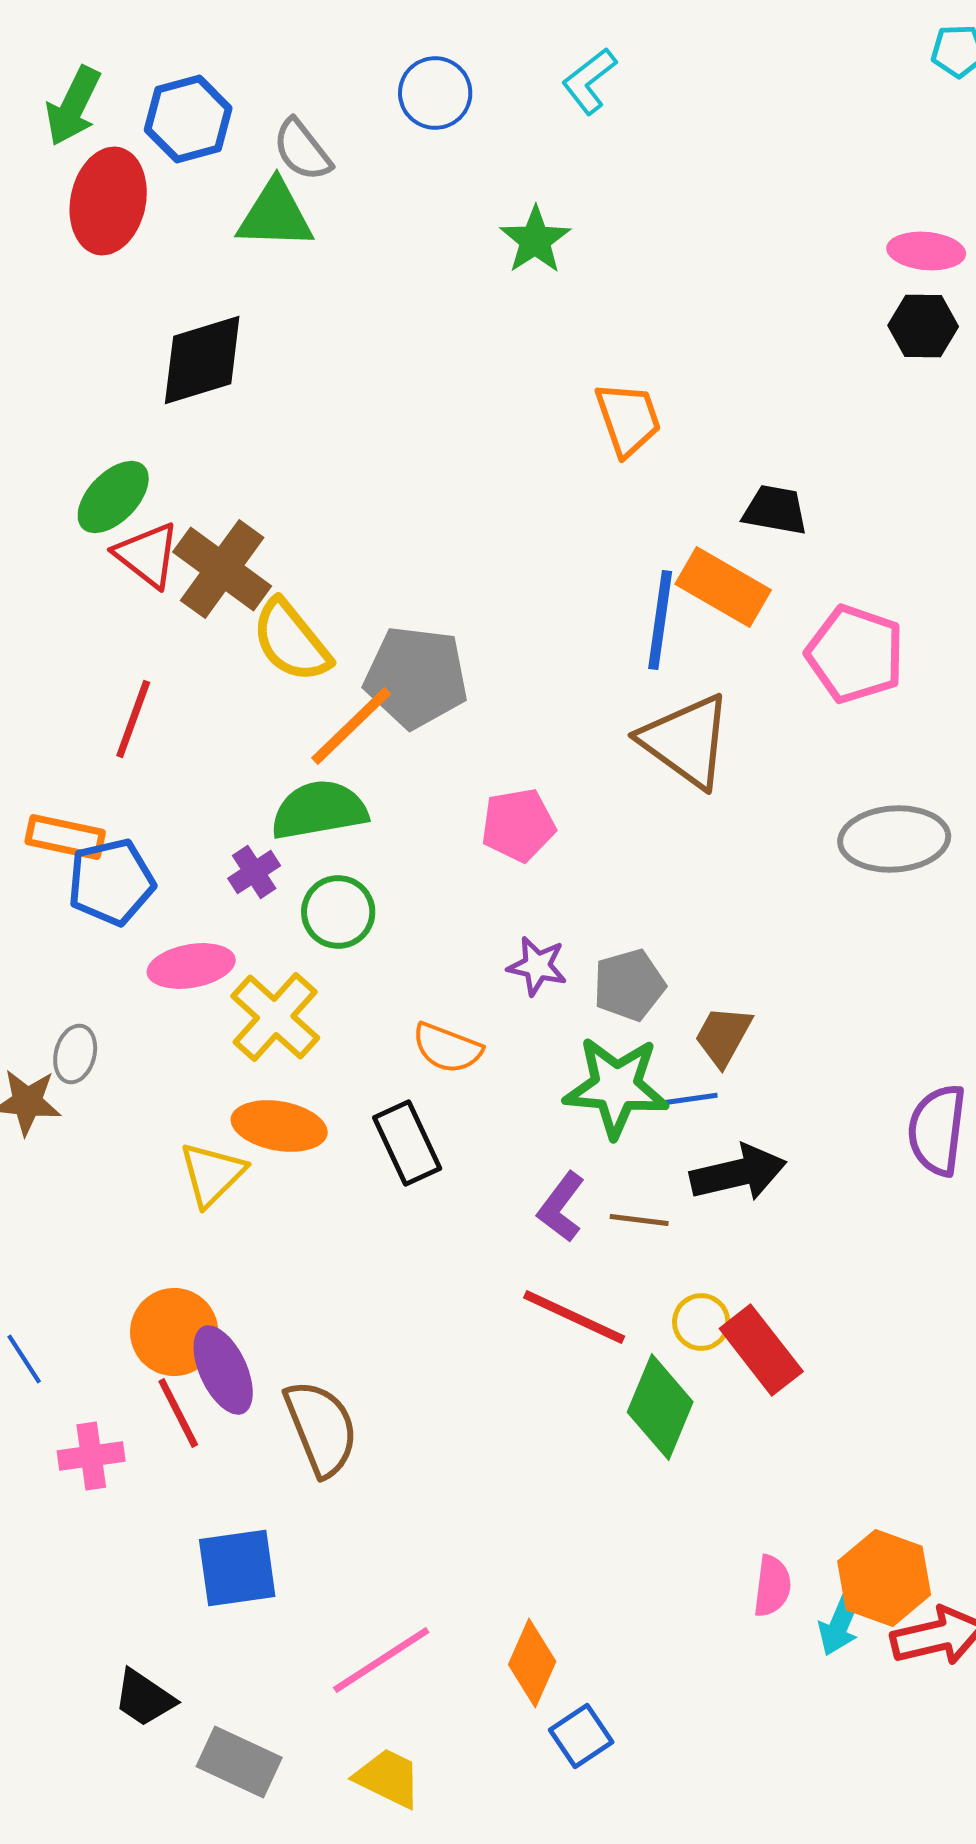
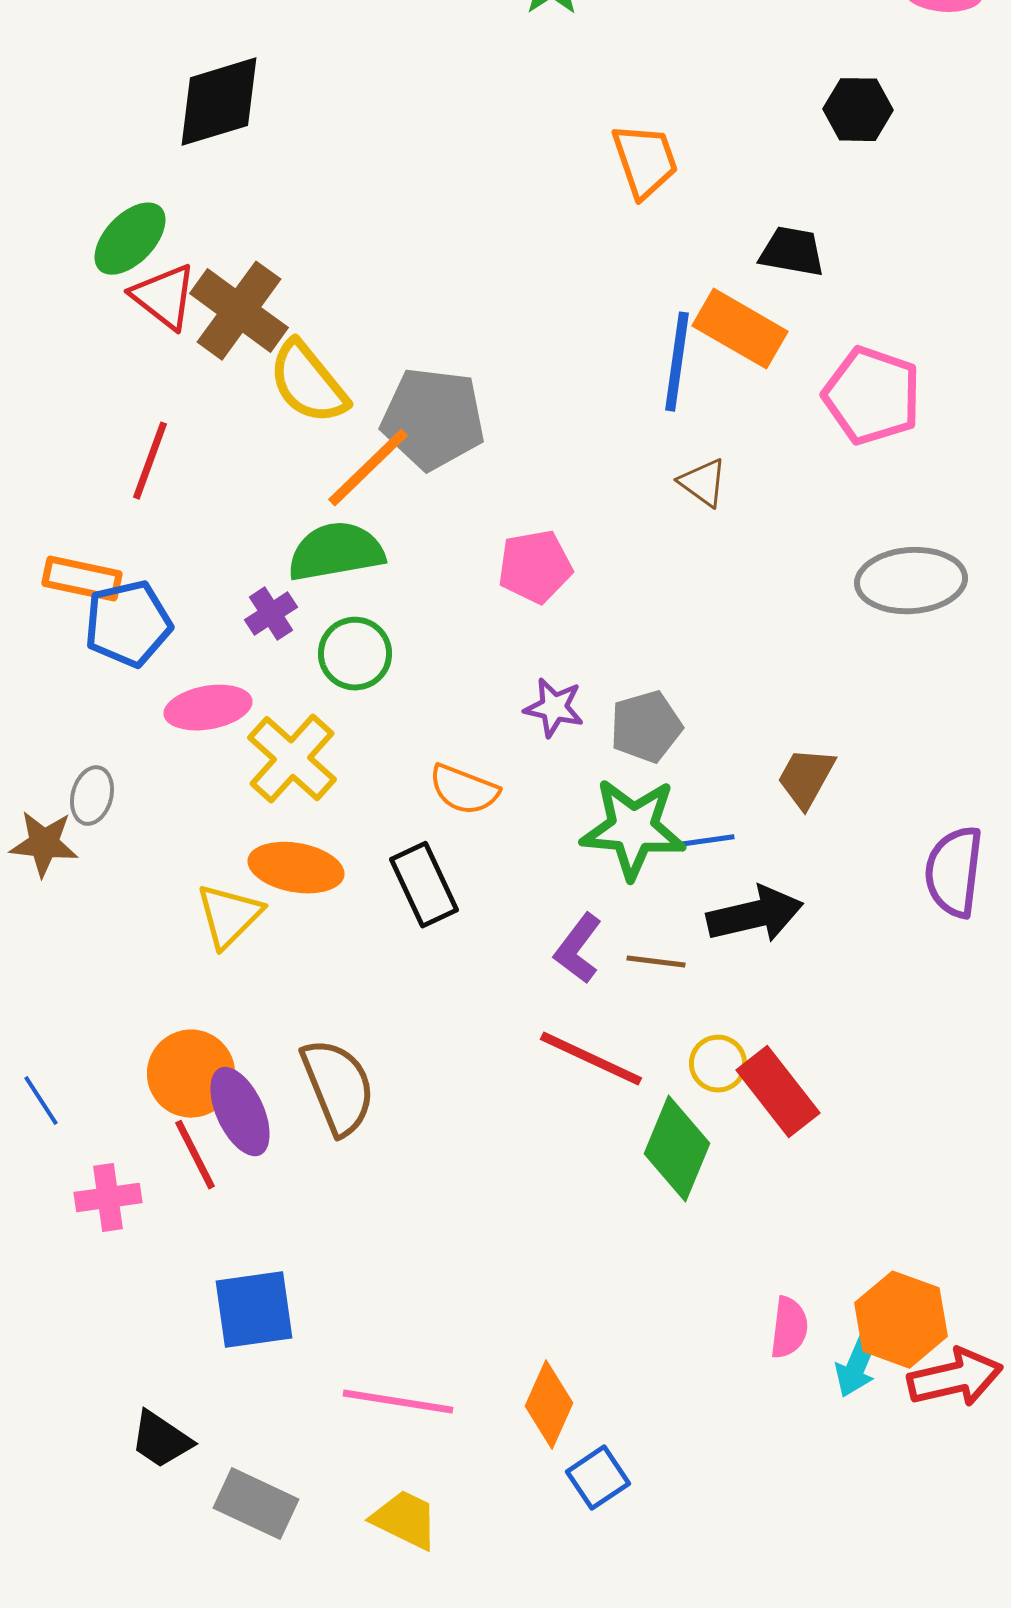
black hexagon: (923, 326) -> (858, 110), moved
brown triangle: (686, 741) -> (703, 483), size x0.5
brown trapezoid: (723, 1036) -> (806, 778), moved
brown semicircle: (321, 1428) -> (338, 1087), moved
pink line: (381, 1660) -> (398, 1402), turned 42

